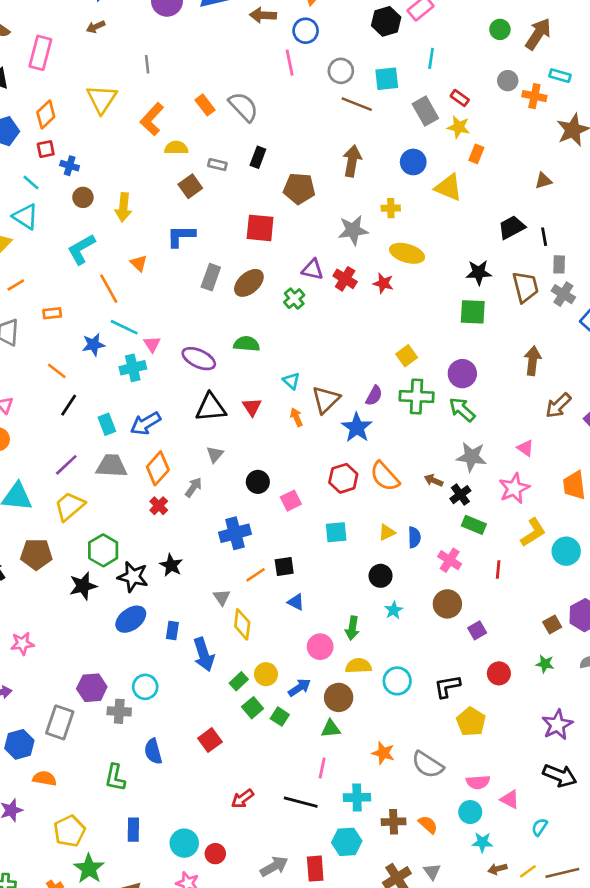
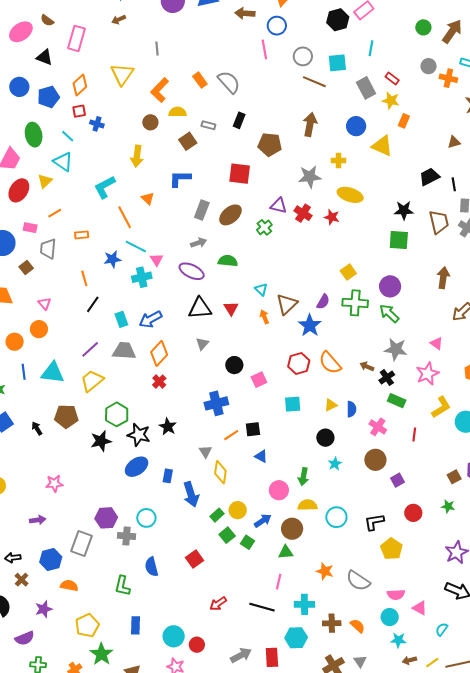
brown circle: (83, 197) -> (150, 122), moved
orange line: (57, 371) -> (84, 278), turned 35
gray arrow: (194, 487) -> (198, 243), moved, turned 35

